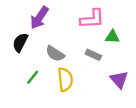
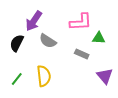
gray semicircle: (55, 54) -> (48, 41), moved
green line: (33, 77) -> (17, 79), moved
yellow semicircle: (65, 80) -> (44, 76), moved

